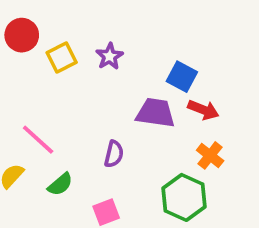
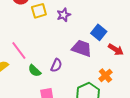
red arrow: (203, 110) -> (116, 50), moved
green semicircle: (60, 184) -> (35, 71), moved, turned 72

